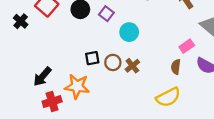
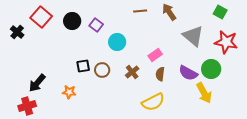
pink rectangle: (187, 46) -> (155, 55), moved
brown cross: (132, 66) -> (132, 72), moved
orange star: (77, 86) -> (69, 92), size x0.6
red cross: (52, 102) -> (27, 106), moved

